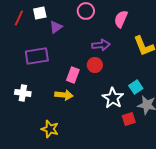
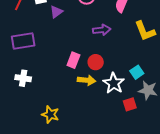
purple rectangle: (37, 56) -> (23, 41), moved
red circle: (95, 65) -> (96, 62), moved
yellow arrow: (64, 95) -> (87, 80), moved

